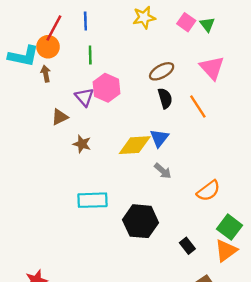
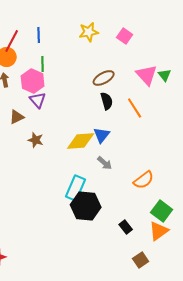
green triangle: (207, 24) -> (165, 75), moved
pink hexagon: (107, 88) -> (33, 81), moved
cyan rectangle: (93, 200) -> (76, 188), moved, turned -65

